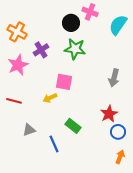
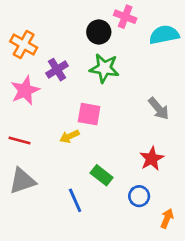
cyan semicircle: (118, 25) -> (164, 35), turned 45
gray arrow: (114, 78) -> (159, 109), turned -54
gray triangle: (29, 130) -> (22, 181), moved, size x1.5
blue circle: (118, 132) -> (139, 196), moved

